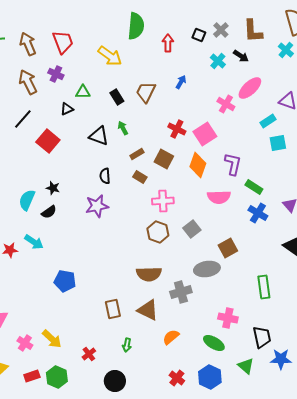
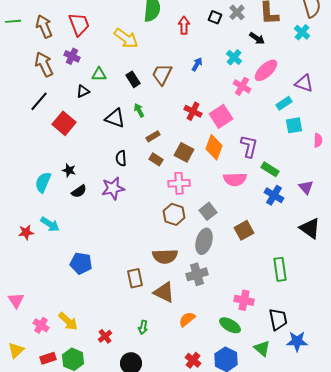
cyan cross: (218, 61) -> (234, 57), moved
brown square: (164, 159) -> (184, 152), moved
black semicircle: (49, 212) -> (79, 191), moved
gray ellipse: (207, 269) -> (204, 241), moved, turned -65
brown rectangle: (113, 309) -> (135, 278), moved

